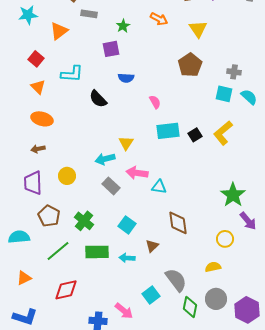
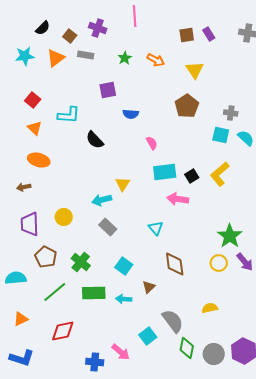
green star: (123, 26) -> (125, 58), moved
orange triangle: (59, 31) -> (56, 58), moved
blue semicircle: (126, 78) -> (131, 114), moved
brown arrow: (38, 149) -> (24, 187), moved
pink arrow: (137, 173) -> (178, 199), moved
cyan triangle: (159, 187) -> (156, 228), turned 42
yellow circle: (225, 239) -> (219, 263), moved
gray circle: (216, 299) -> (214, 354), moved

